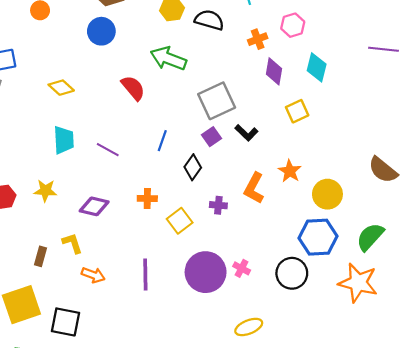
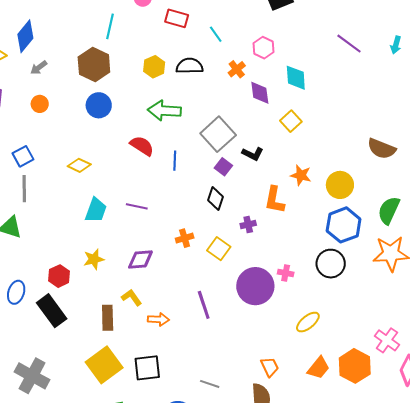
purple line: (384, 49) -> (349, 44), turned 48
cyan trapezoid: (64, 140) -> (96, 210), turned 40
blue line: (162, 141) -> (175, 161), moved
brown rectangle: (40, 256) -> (108, 318), size x1.4

